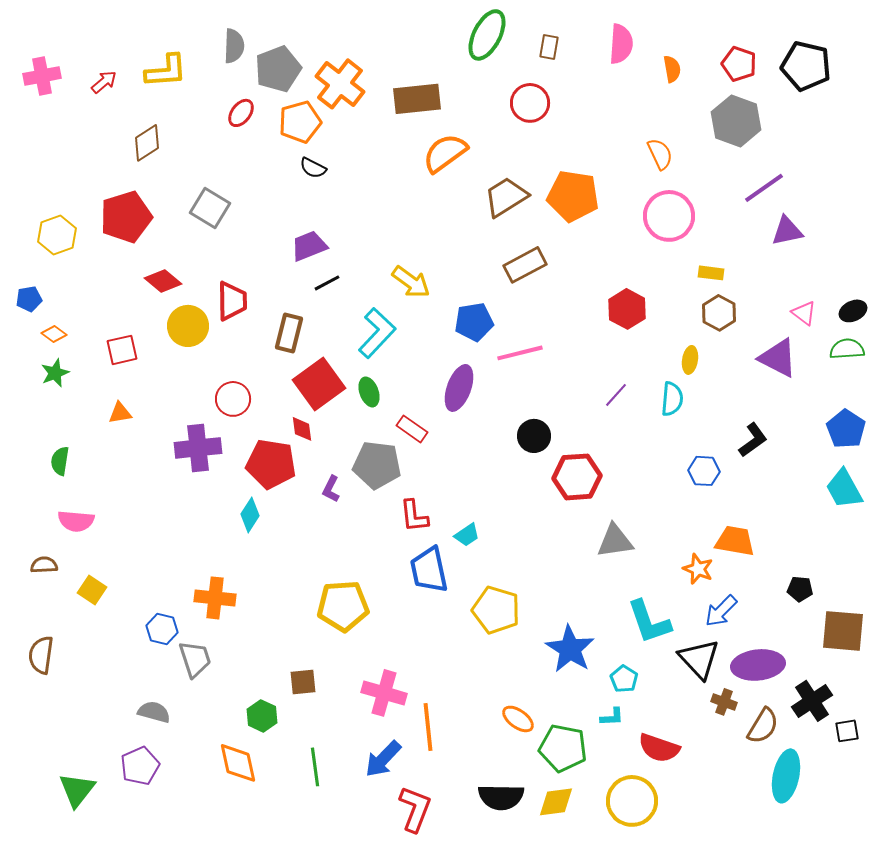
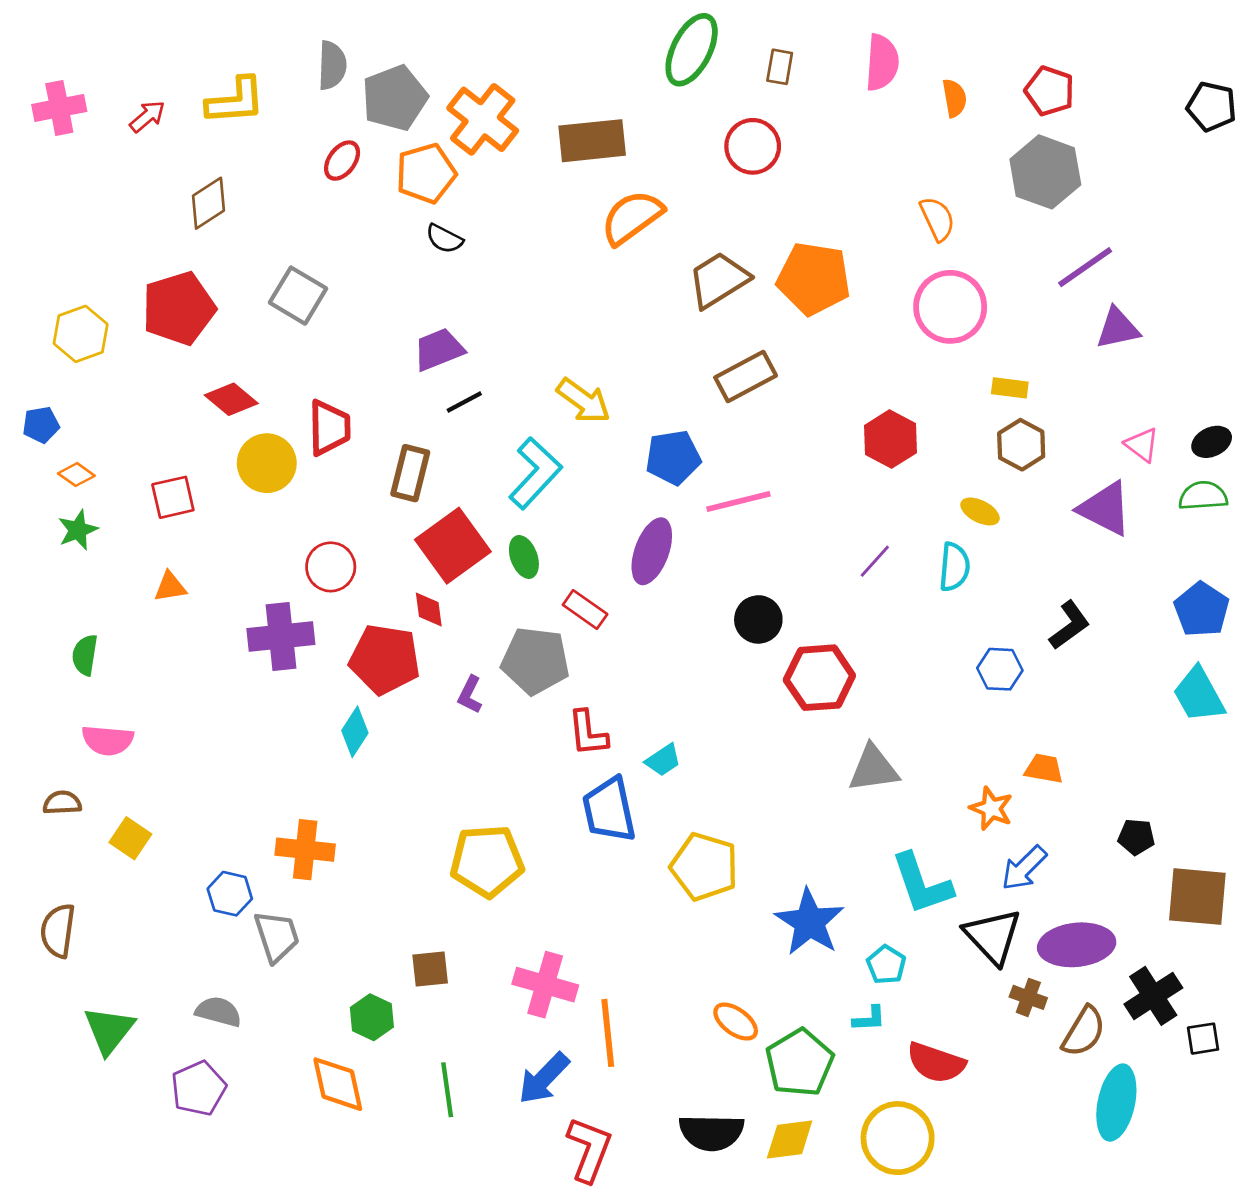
black pentagon: (806, 66) -> (1212, 107), moved, size x0.7
yellow ellipse: (690, 360) -> (980, 511), turned -72
orange trapezoid: (735, 541) -> (1044, 769), size x0.7
green pentagon: (563, 748) -> (800, 1063), turned 30
green triangle: (77, 790) -> (109, 1030), moved

